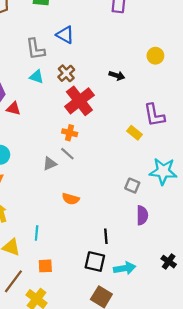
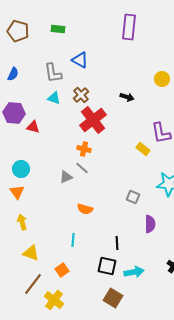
gray square: (132, 186) -> (133, 197), moved
cyan line: (37, 233) -> (73, 240), moved
orange square: (45, 266) -> (62, 270), turned -32

